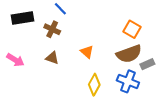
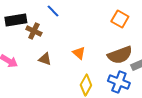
brown cross: (52, 29) -> (34, 31), moved
orange square: (132, 29) -> (120, 19), moved

